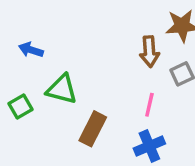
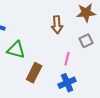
brown arrow: (149, 52) -> (57, 25), moved

